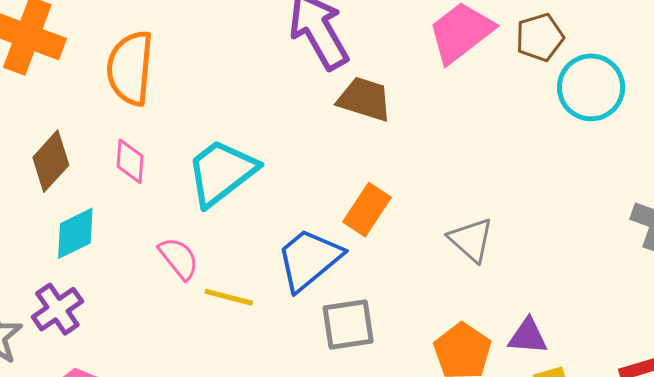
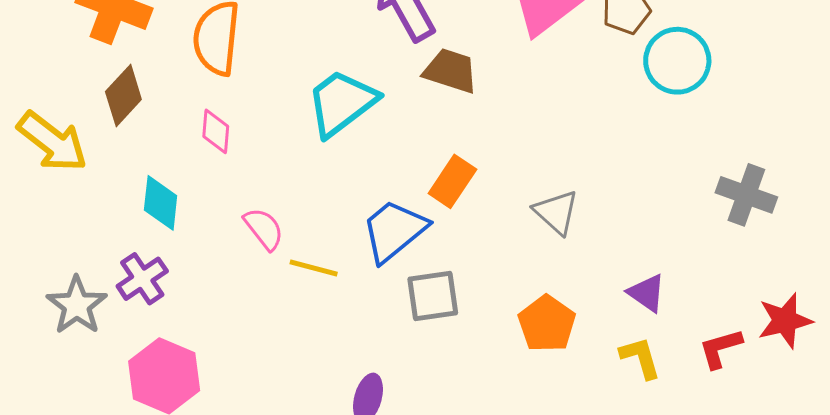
brown diamond: (51, 161) -> (123, 95), moved
cyan trapezoid: (221, 172) -> (342, 103), moved
cyan diamond: (75, 233) -> (161, 203), turned -58
purple triangle: (528, 336) -> (647, 293), moved, turned 30

